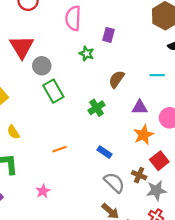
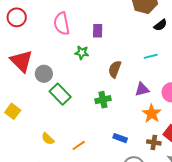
green cross: (96, 108) -> (103, 100), turned 35
yellow semicircle: (13, 132) -> (48, 139), moved
brown cross: (139, 175) -> (154, 142), moved

